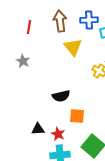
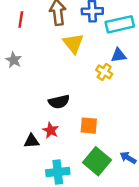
orange square: (77, 116) -> (89, 126), moved
red star: (58, 134) -> (51, 130), moved

